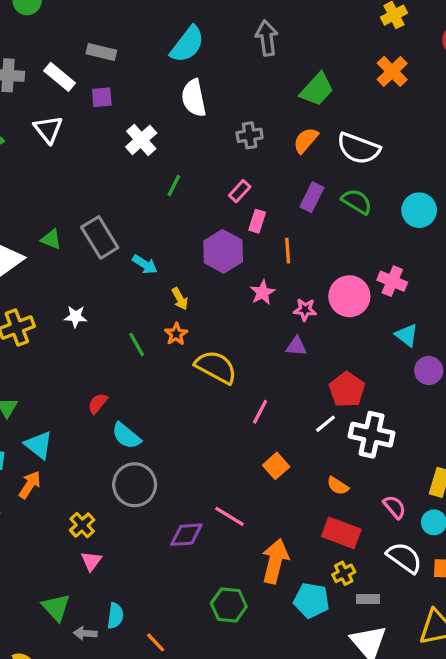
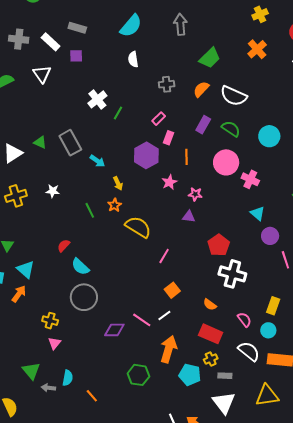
white semicircle: (194, 98) -> (133, 59), size x0.7
white cross: (141, 140) -> (97, 99), moved
pink circle: (349, 296) -> (226, 162), moved
white line: (325, 424) -> (164, 315), moved
yellow cross: (82, 525) -> (50, 321), turned -35

